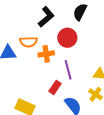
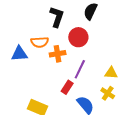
black L-shape: (46, 17) -> (57, 17), turned -30
purple line: (68, 70) -> (80, 69), turned 42

